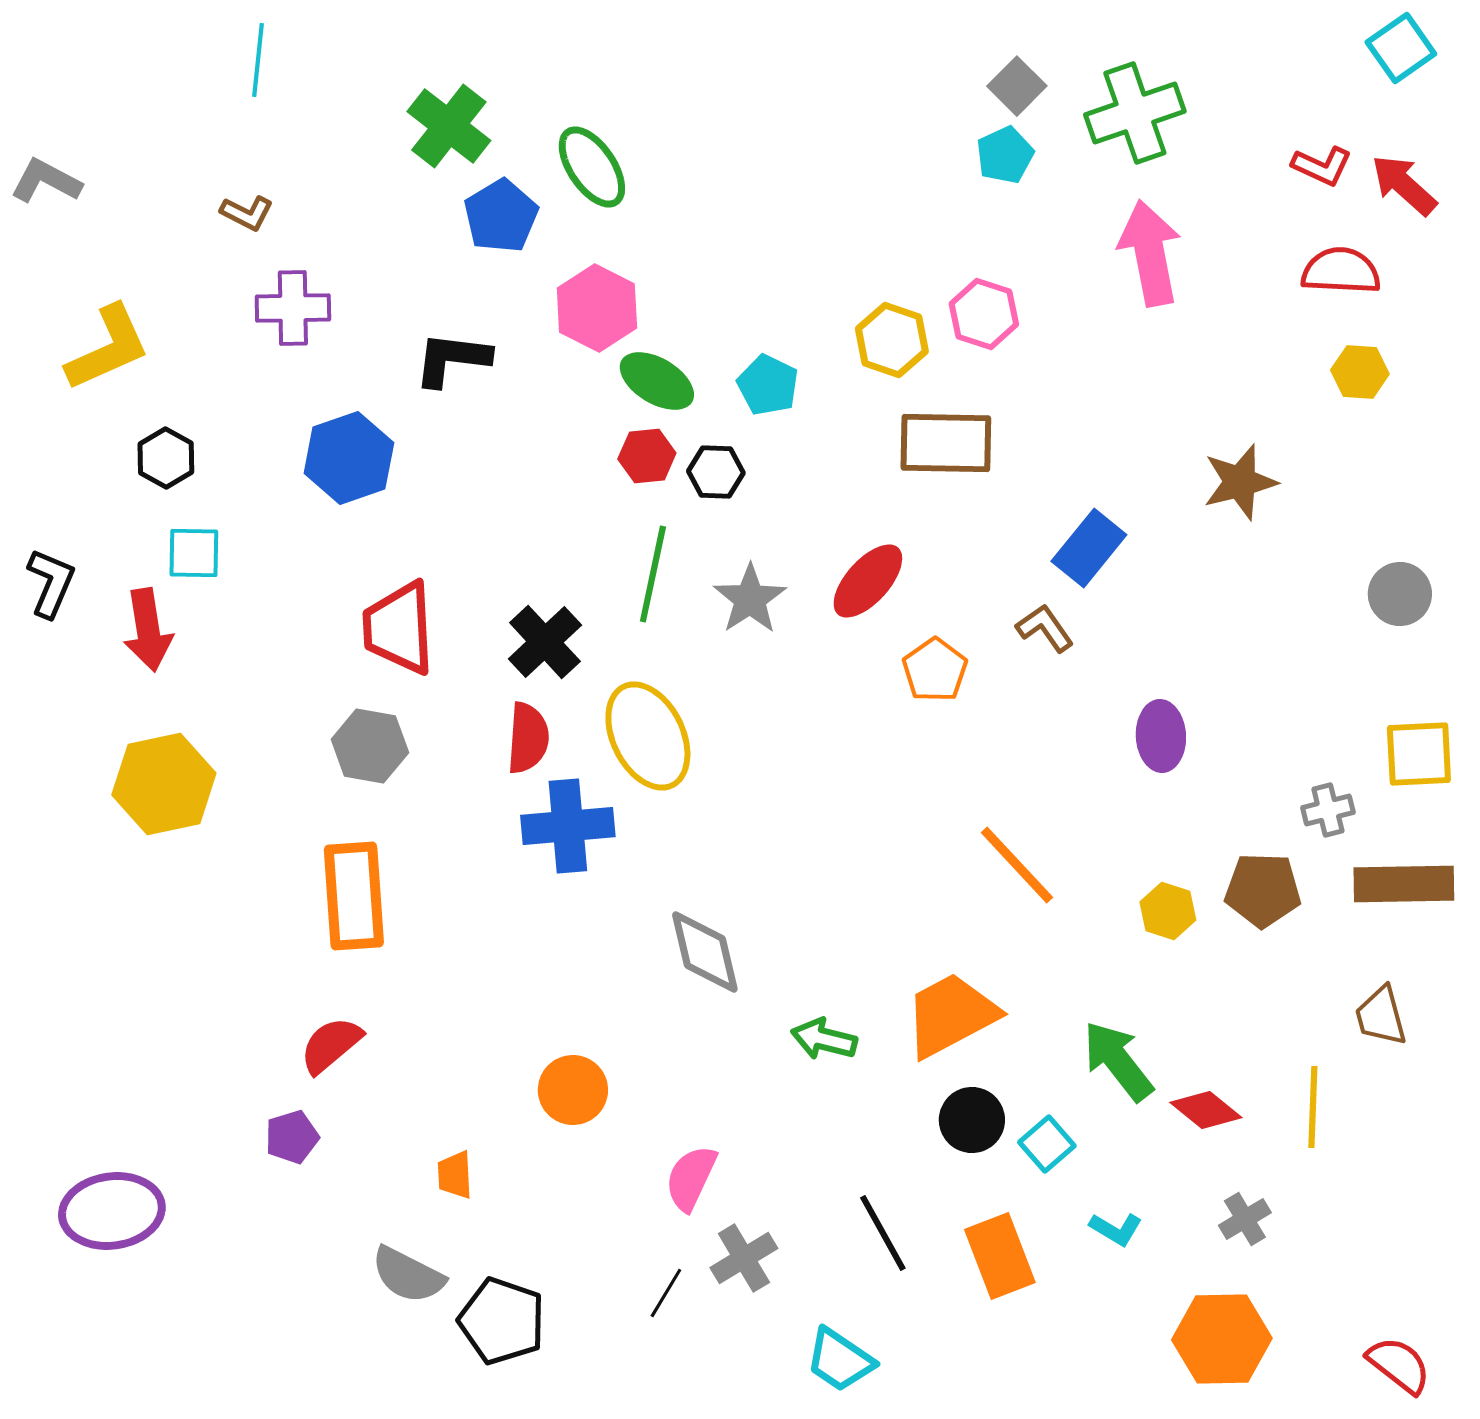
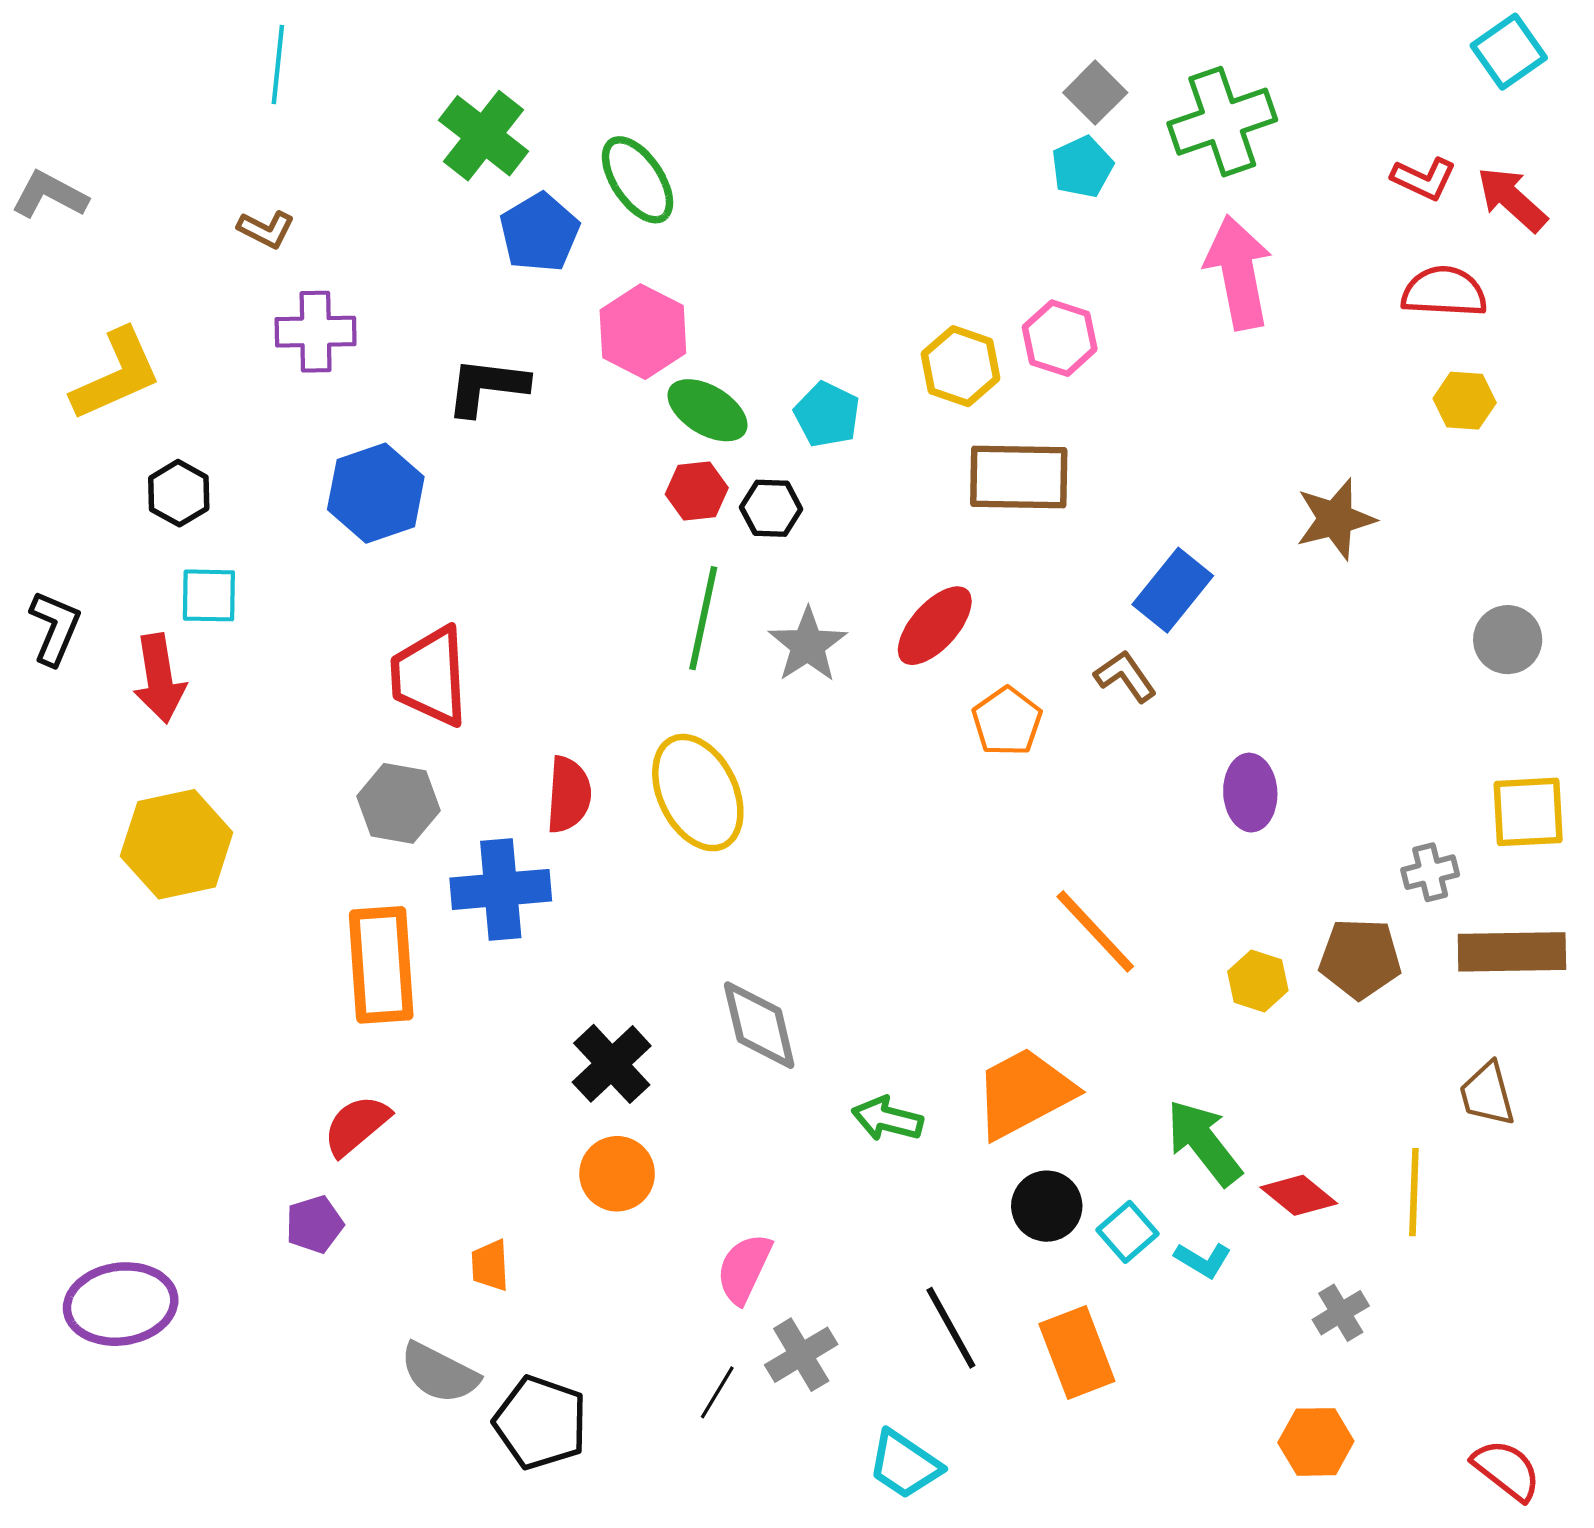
black cross: (545, 642) -> (612, 1064), moved
blue cross: (568, 826) -> (501, 889), moved
cyan L-shape: (1116, 1229) -> (1203, 1260), moved
orange hexagon: (1222, 1339) -> (1316, 1442), size x0.7

